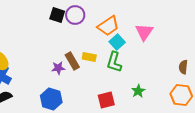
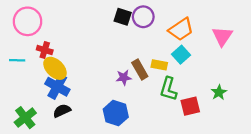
cyan square: (117, 42) -> (181, 55), moved
green L-shape: (114, 62) -> (168, 89), moved
green star: (138, 91) -> (219, 92), moved
red square: (106, 100) -> (190, 106), moved

